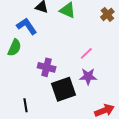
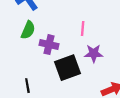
green semicircle: (15, 48) -> (28, 30), moved
pink line: (86, 53) -> (83, 29), moved, turned -40

